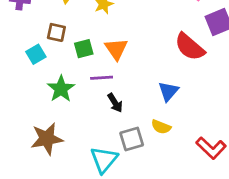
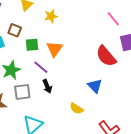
purple line: (102, 78) -> (41, 67), turned 35
blue triangle: (168, 91) -> (95, 86), moved, turned -35
gray square: (132, 139) -> (22, 92), moved

